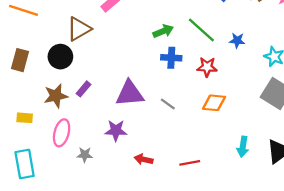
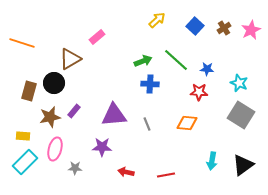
brown rectangle: (20, 60) -> (29, 91), moved
red star: (207, 67) -> (199, 92), moved
gray line: (168, 104) -> (147, 124), turned 32
cyan rectangle: (25, 164) -> (25, 162), moved, turned 55

